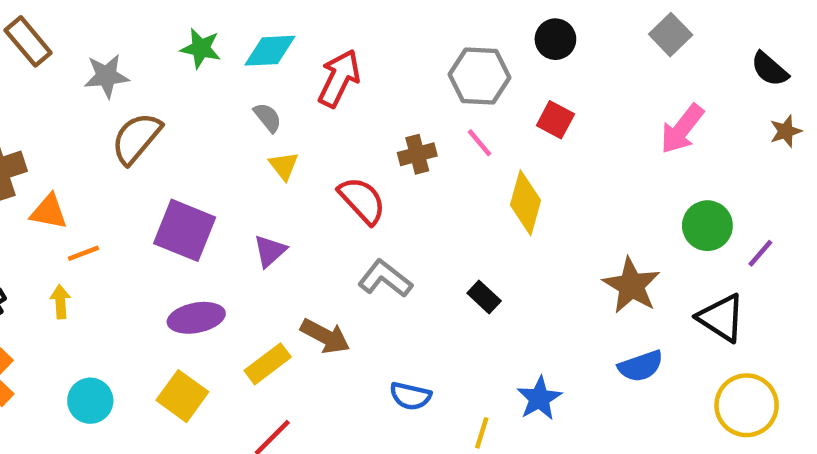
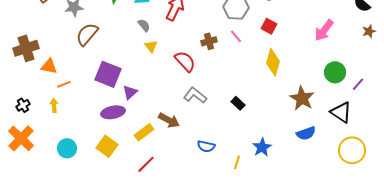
yellow diamond: (526, 203) -> (273, 62), moved
purple triangle: (270, 251) -> (130, 92), moved

